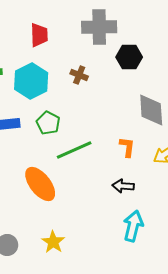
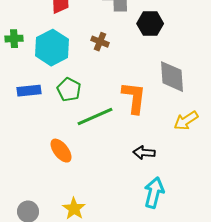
orange L-shape: (127, 147) -> (134, 98), moved, size x1.6
orange ellipse: (40, 184) -> (61, 151), size x0.7

